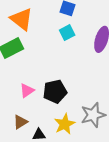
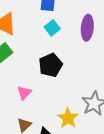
black pentagon: (55, 91) -> (51, 65), moved

